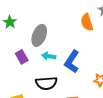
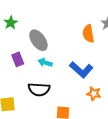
gray ellipse: (39, 35) -> (38, 40), turned -65
blue L-shape: (72, 62) -> (81, 70), moved, turned -90

